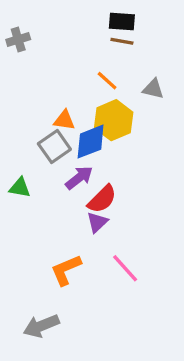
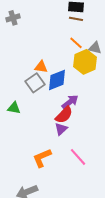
orange line: (107, 81) -> (76, 43), moved
yellow hexagon: (114, 120) -> (85, 62), moved
purple arrow: (79, 178) -> (70, 102), moved

